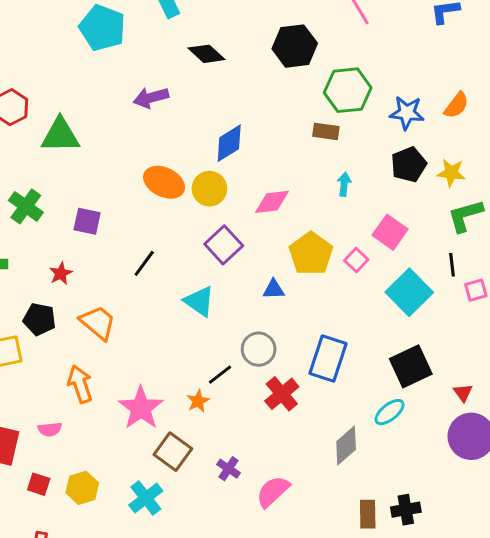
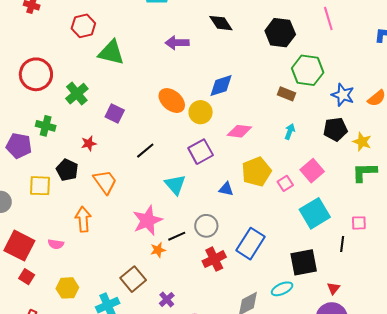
black line: (452, 265) -> (342, 244), moved
pink star: (141, 408) -> (148, 220), moved
red square: (39, 484) -> (27, 277), moved

